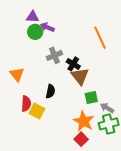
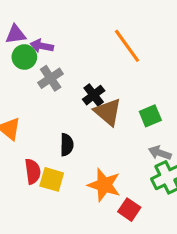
gray cross: (54, 55) -> (51, 78), moved
black cross: (73, 64) -> (94, 95), turned 32
green square: (91, 97) -> (150, 116), moved
orange star: (84, 121) -> (104, 185), moved

